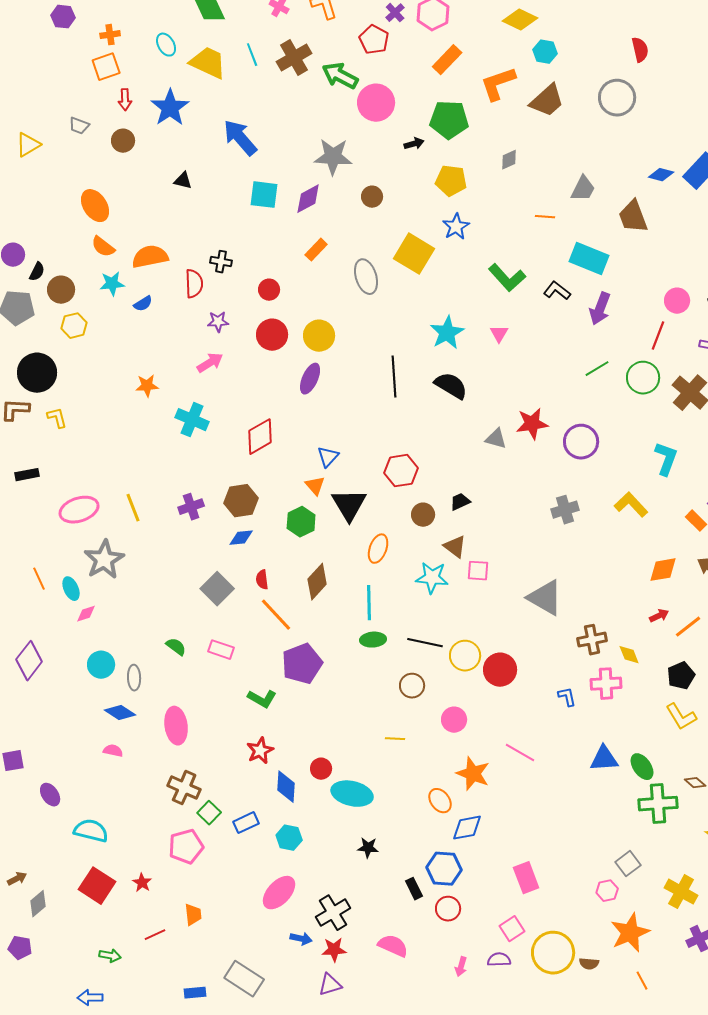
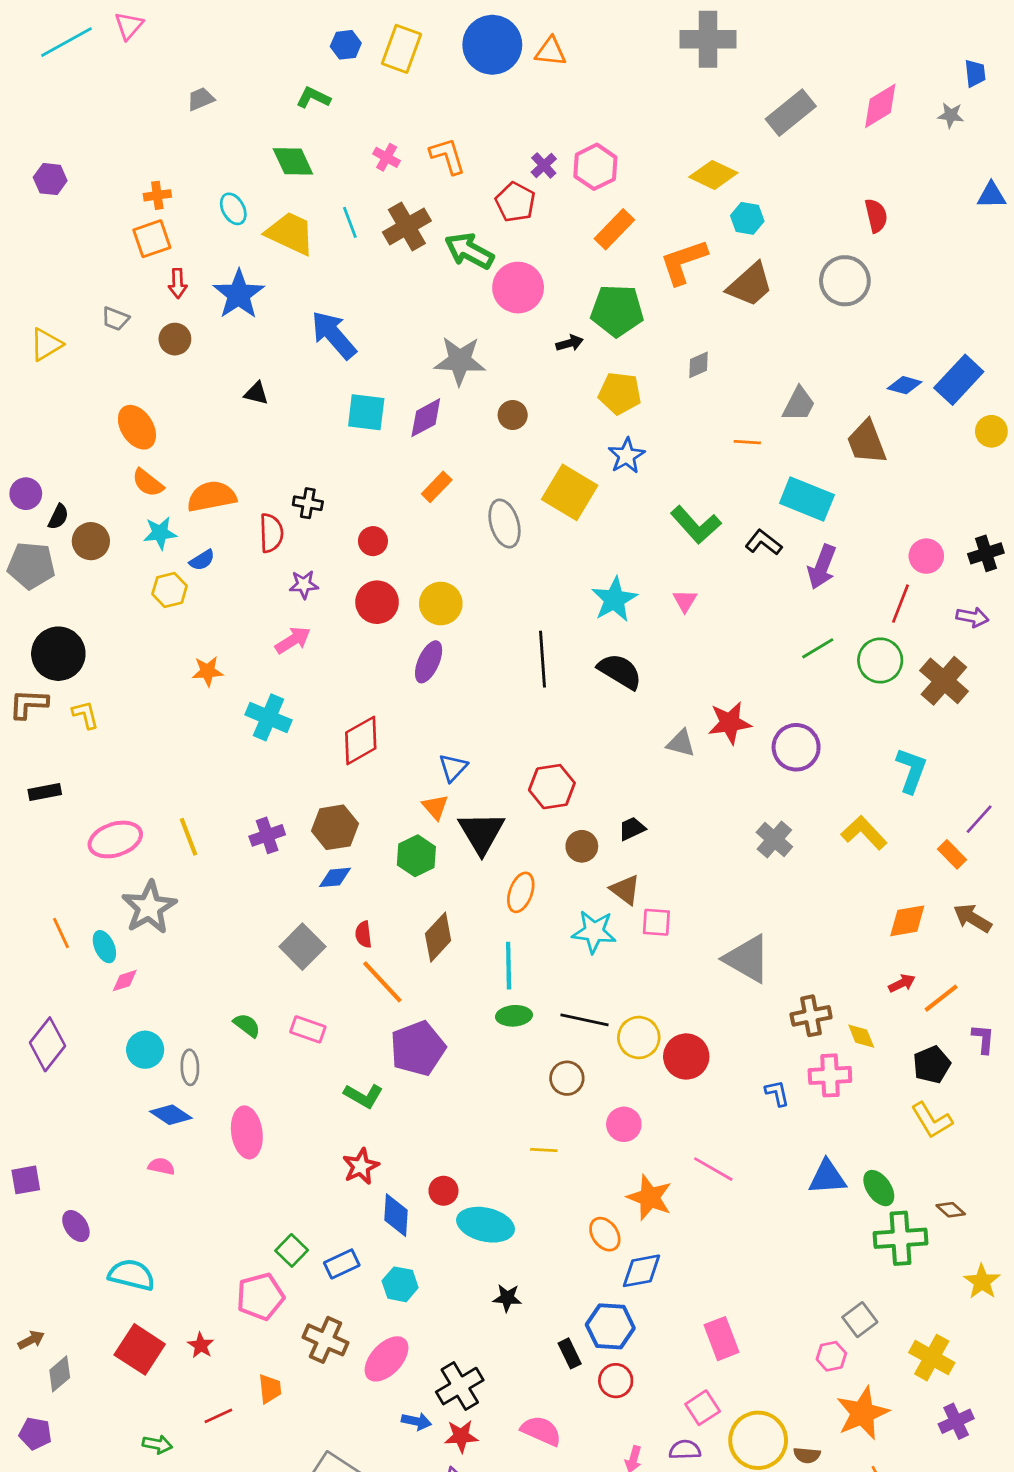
purple hexagon: (63, 17) -> (50, 179), moved
yellow hexagon: (74, 326) -> (170, 590), moved
gray cross: (565, 510) -> (774, 839), turned -32
brown cross: (184, 788) -> (325, 1340), moved

